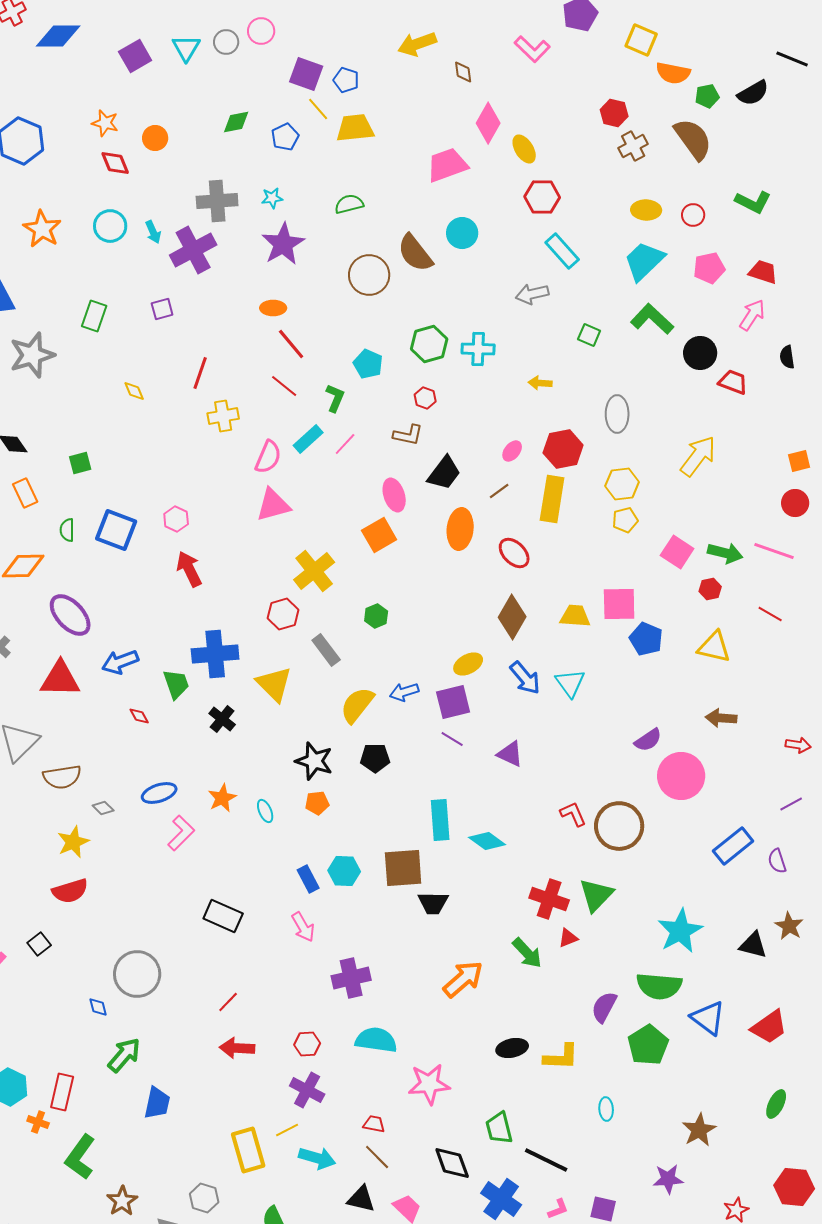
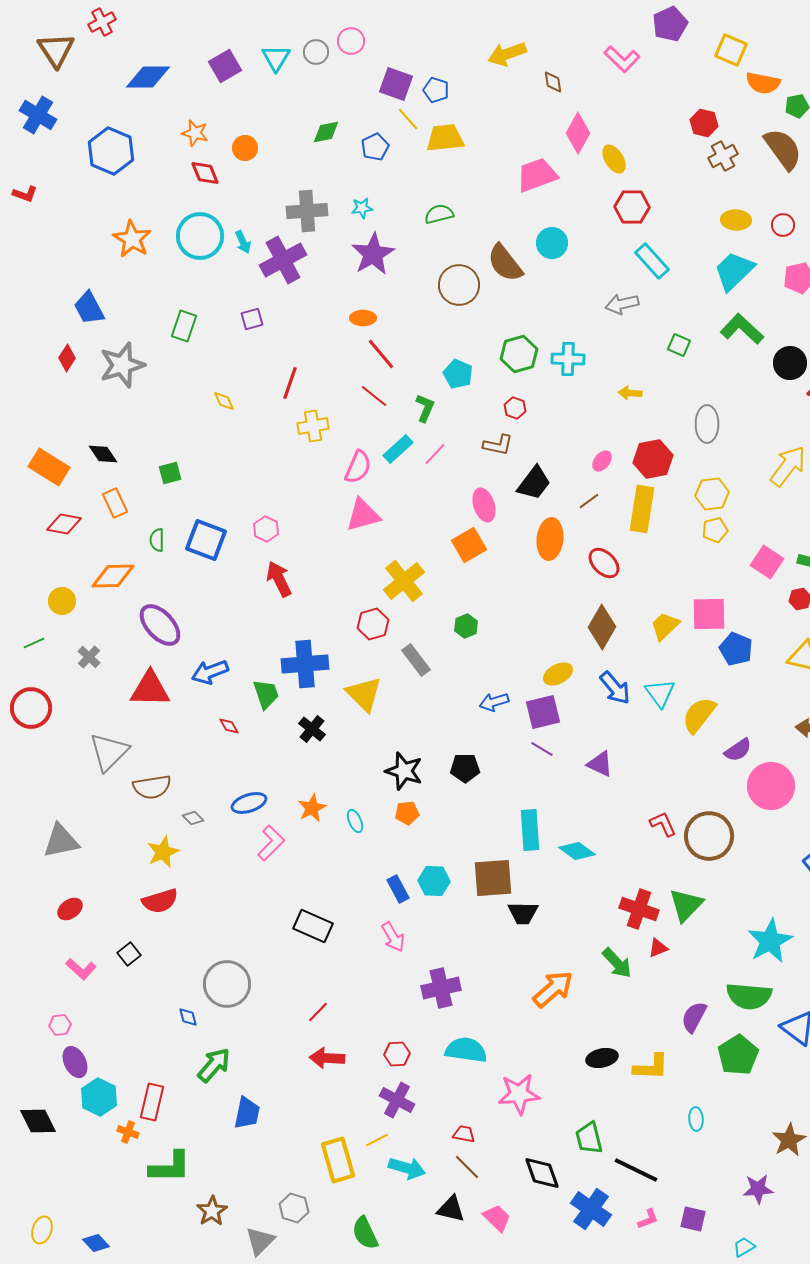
blue diamond: (58, 36) -> (148, 77), moved
cyan circle: (110, 226) -> (200, 236), size x1.4
yellow trapezoid: (575, 616) -> (665, 626), turned -48
yellow semicircle: (357, 705) -> (699, 715), moved
green L-shape: (80, 1157) -> (170, 1167), turned -126

